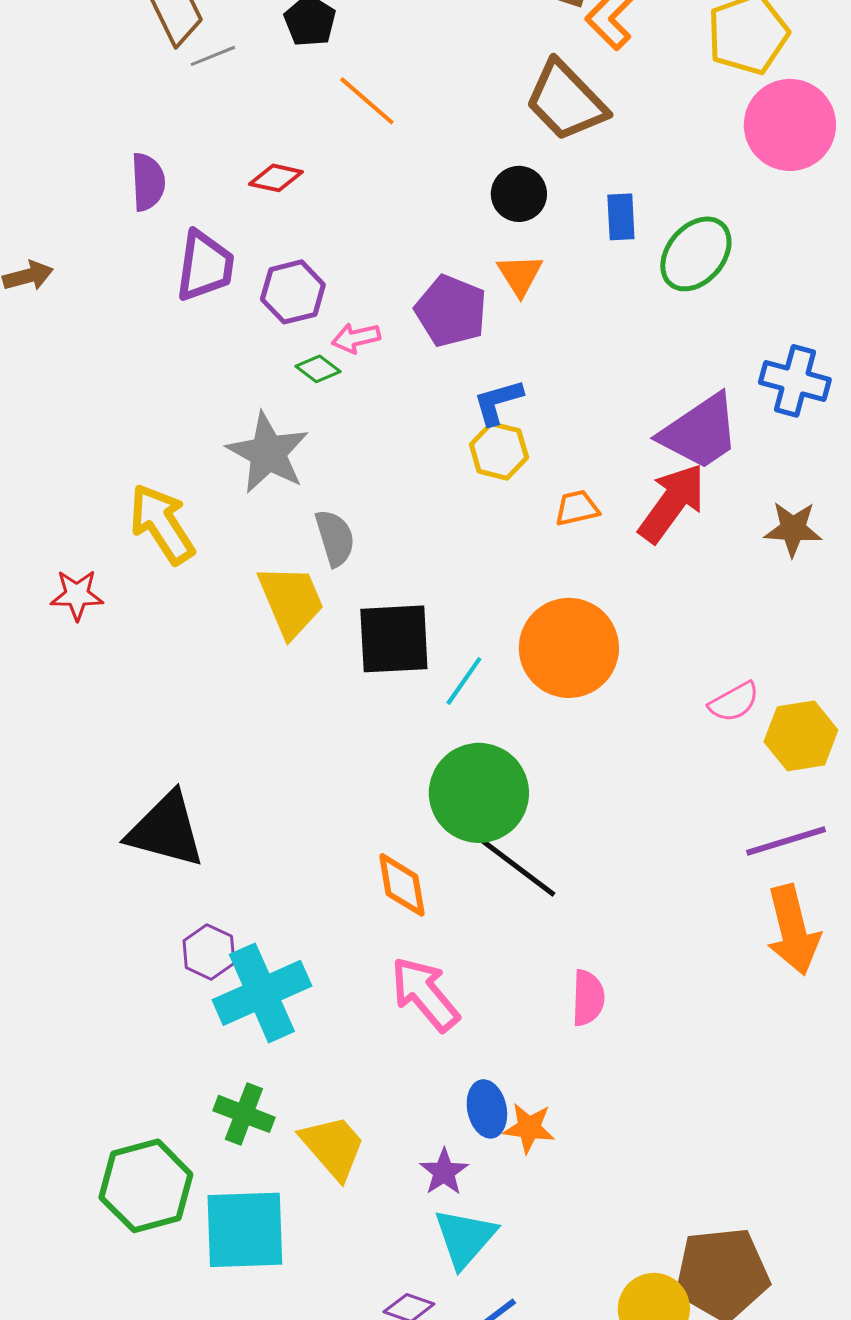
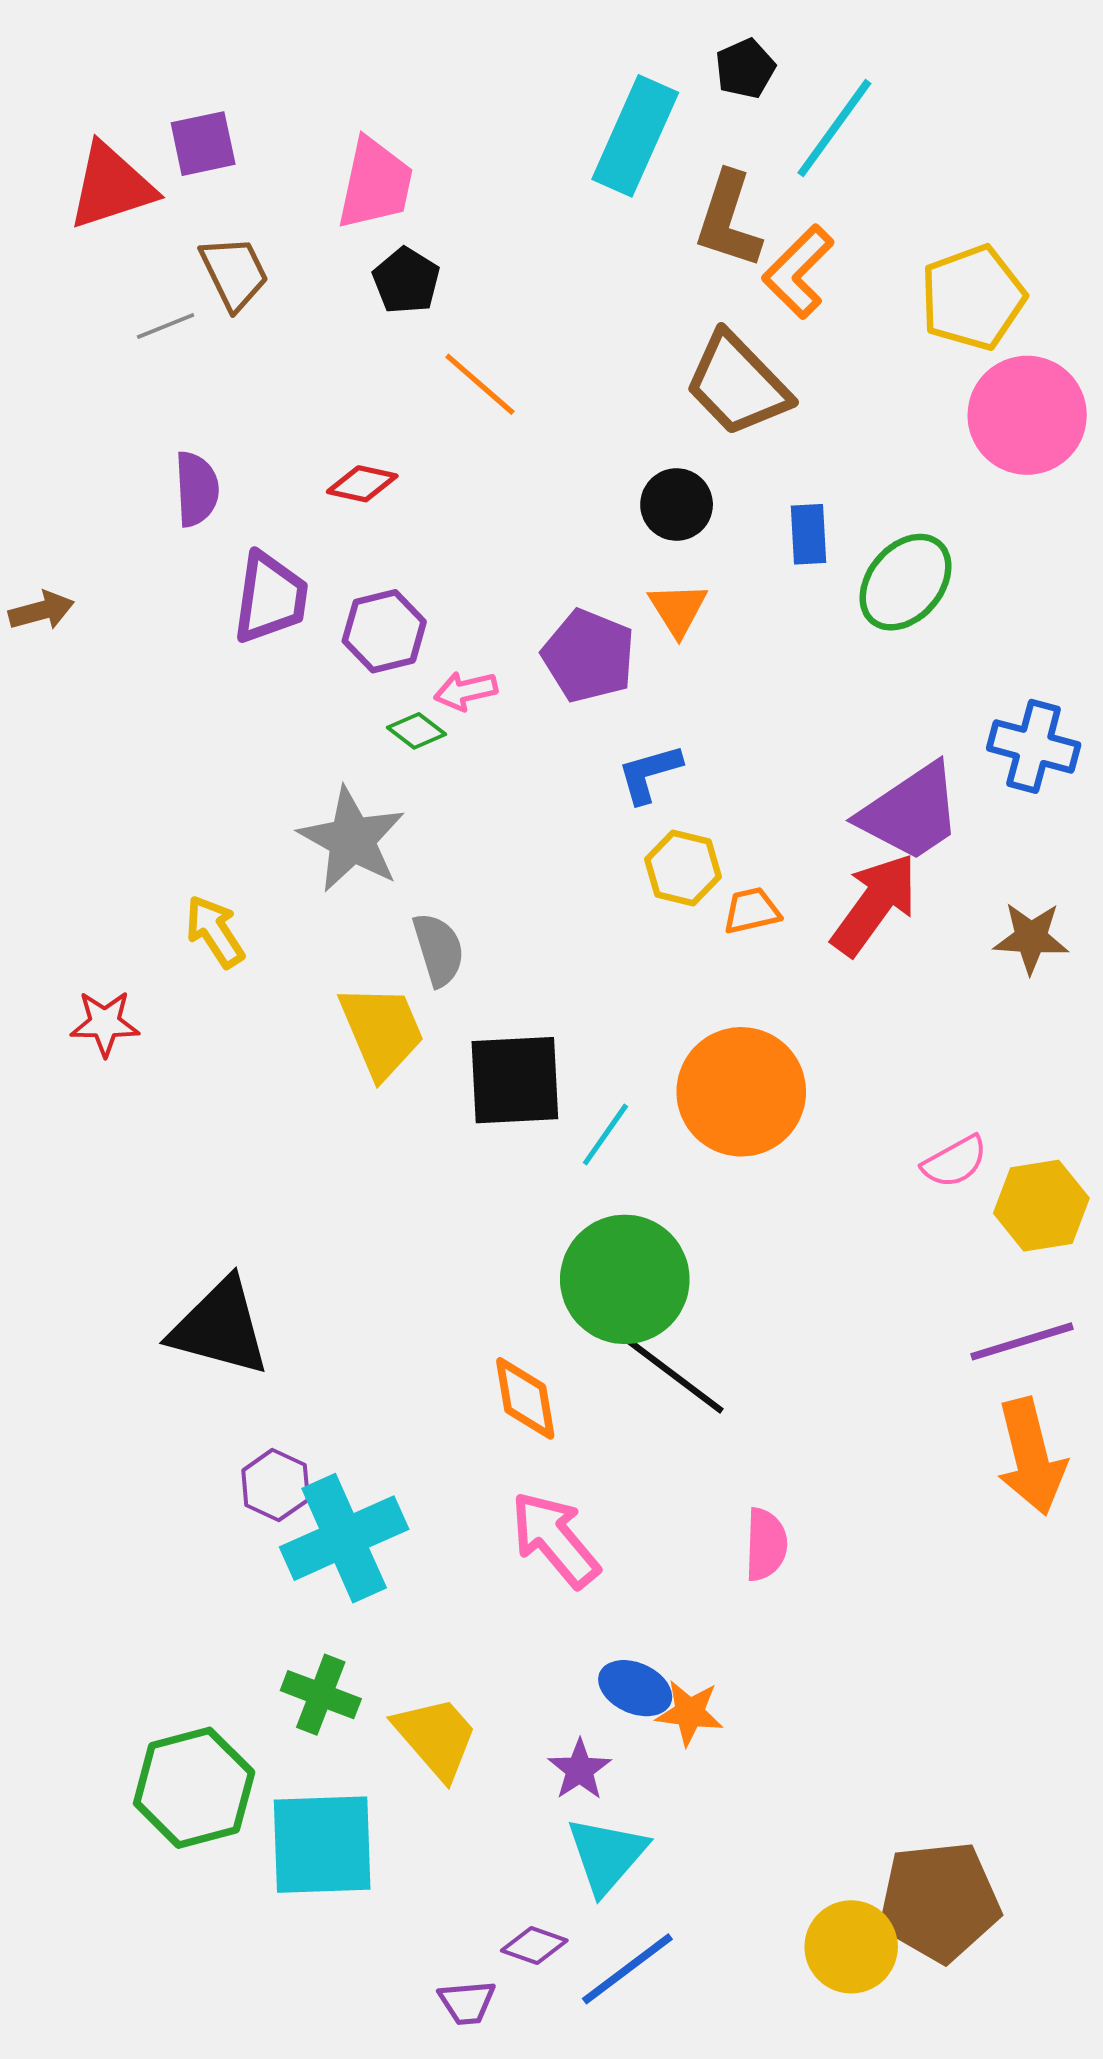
gray line: (213, 56) -> (166, 326), moved
yellow hexagon: (499, 451) -> (683, 868), moved
yellow arrow: (162, 524) -> (215, 931), size x0.7
blue ellipse: (487, 1109) -> (635, 1688), turned -54

